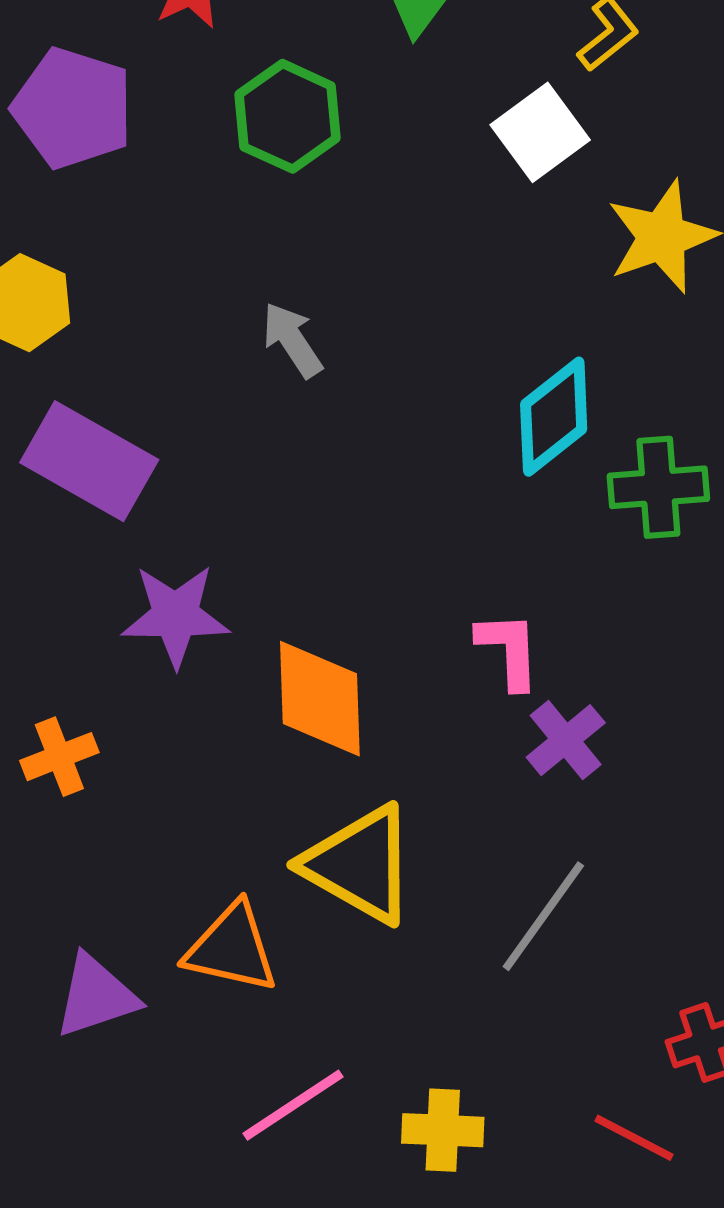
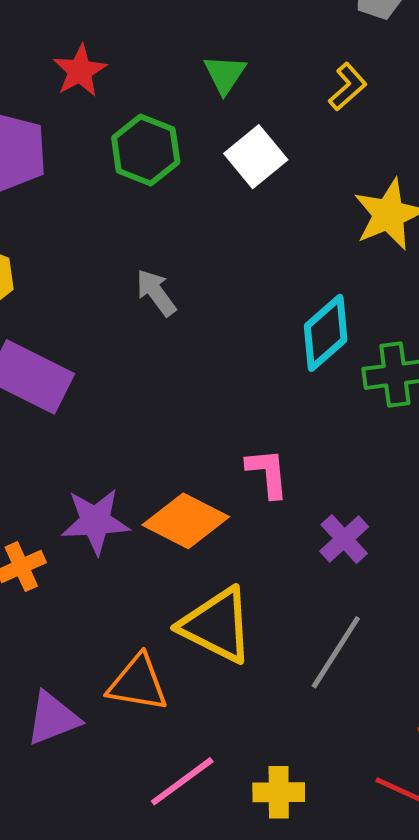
white square: (540, 132) -> (256, 157), moved
purple star: (175, 616) -> (95, 521), moved
pink L-shape: (509, 650) -> (268, 473), moved
orange diamond: (320, 699) -> (186, 521), turned -58

